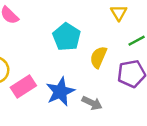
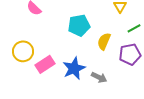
cyan pentagon: (67, 37) -> (79, 25), turned 30

